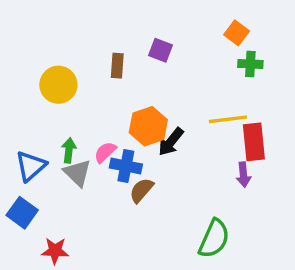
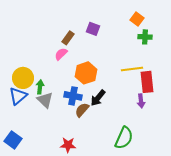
brown rectangle: (117, 66) -> (68, 38), turned 32
yellow circle: (58, 85) -> (23, 78), moved
black arrow: (171, 142) -> (98, 98), moved
pink semicircle: (105, 152) -> (61, 54), moved
blue square: (22, 213) -> (13, 140), moved
red star: (55, 251) -> (68, 145), moved

